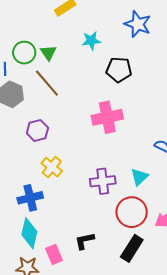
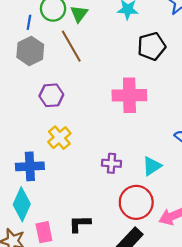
black pentagon: (119, 70) -> (152, 46), turned -30
purple cross: (103, 181) -> (111, 163), size x0.7

